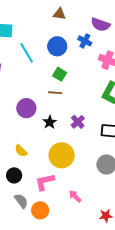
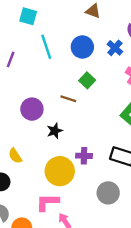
green square: (60, 74) -> (87, 80), moved
purple cross: (78, 122) -> (84, 156), moved, turned 32
pink L-shape: (45, 182) -> (47, 202), moved

